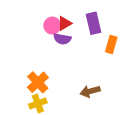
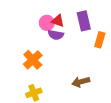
red triangle: (65, 23) -> (58, 21), turned 48
orange cross: (38, 82) -> (33, 60), moved

